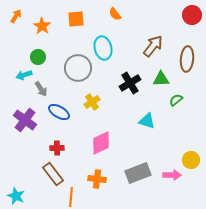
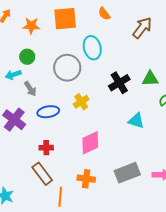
orange square: (76, 19) -> (65, 19), size x1.4
orange star: (42, 26) -> (31, 26), turned -30
brown arrow: (153, 46) -> (142, 28), moved
blue ellipse: (59, 112) -> (48, 112), turned -40

